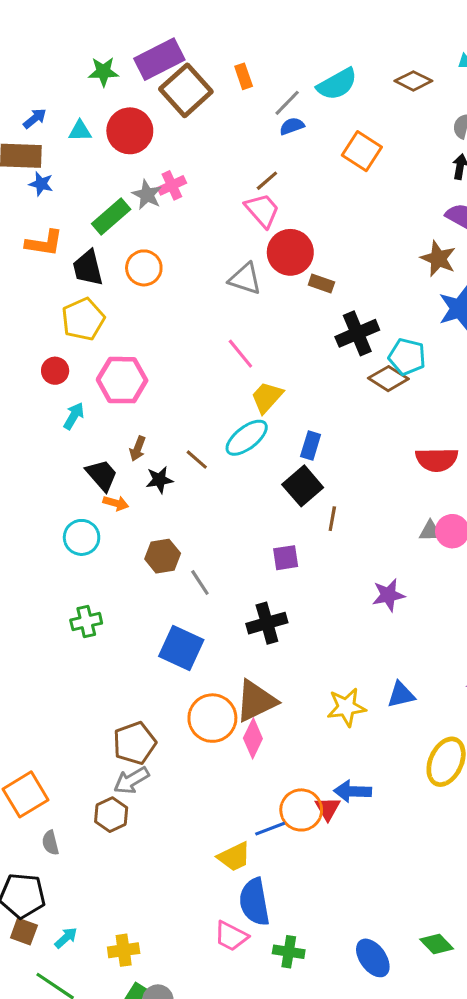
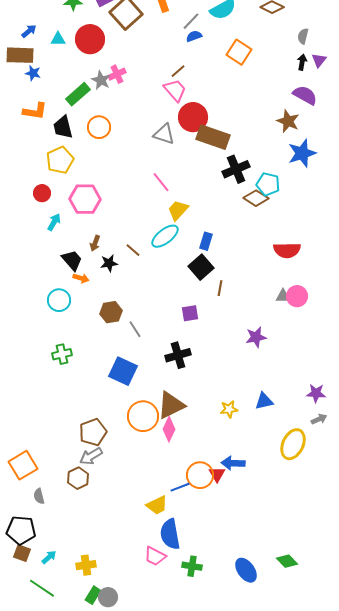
brown rectangle: (321, 283) -> (213, 137), size x2.0
yellow star: (346, 707) -> (229, 409), size x0.7

